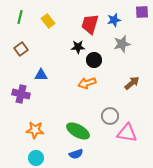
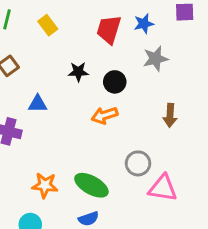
black star: (78, 47) -> (78, 72), moved
brown arrow: (132, 83) -> (170, 115), turned 133
orange star: (35, 130) -> (45, 185), moved

